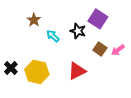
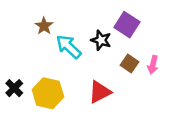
cyan arrow: (53, 36) -> (69, 47), size x1.5
pink arrow: (118, 50) -> (153, 65), turned -40

